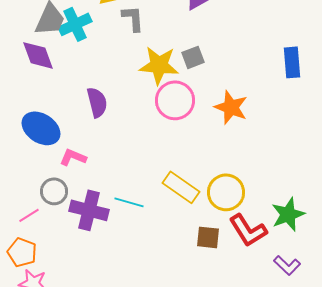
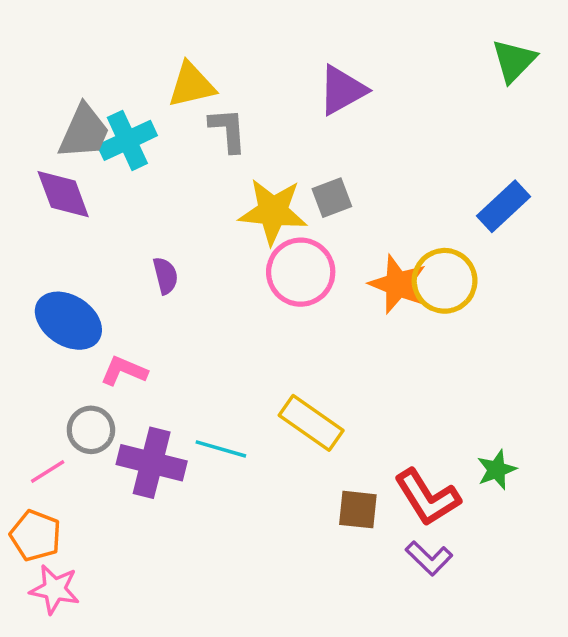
blue rectangle: (292, 62) -> (503, 206), turned 52
purple semicircle: (97, 102) -> (165, 276), size x0.7
yellow circle: (226, 192) -> (445, 281), moved
green star: (288, 214) -> (497, 470), size x0.7
purple L-shape: (287, 265) -> (429, 558), moved

